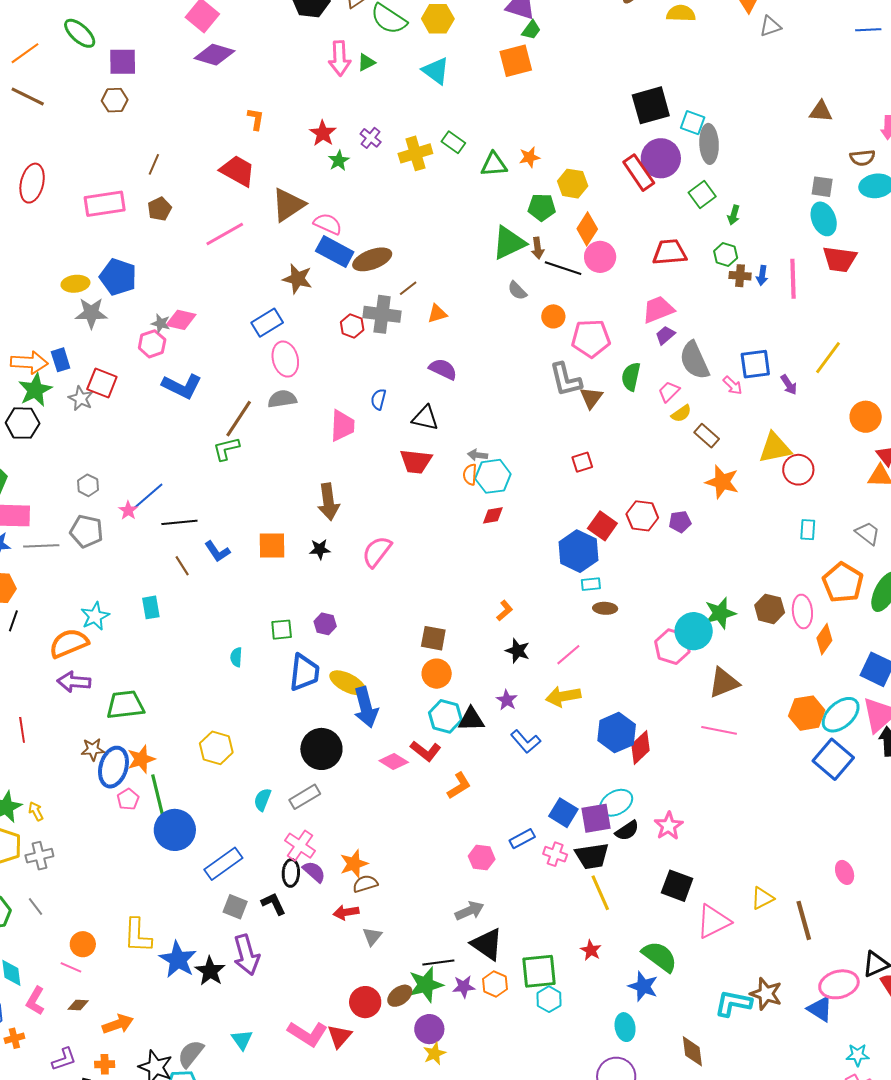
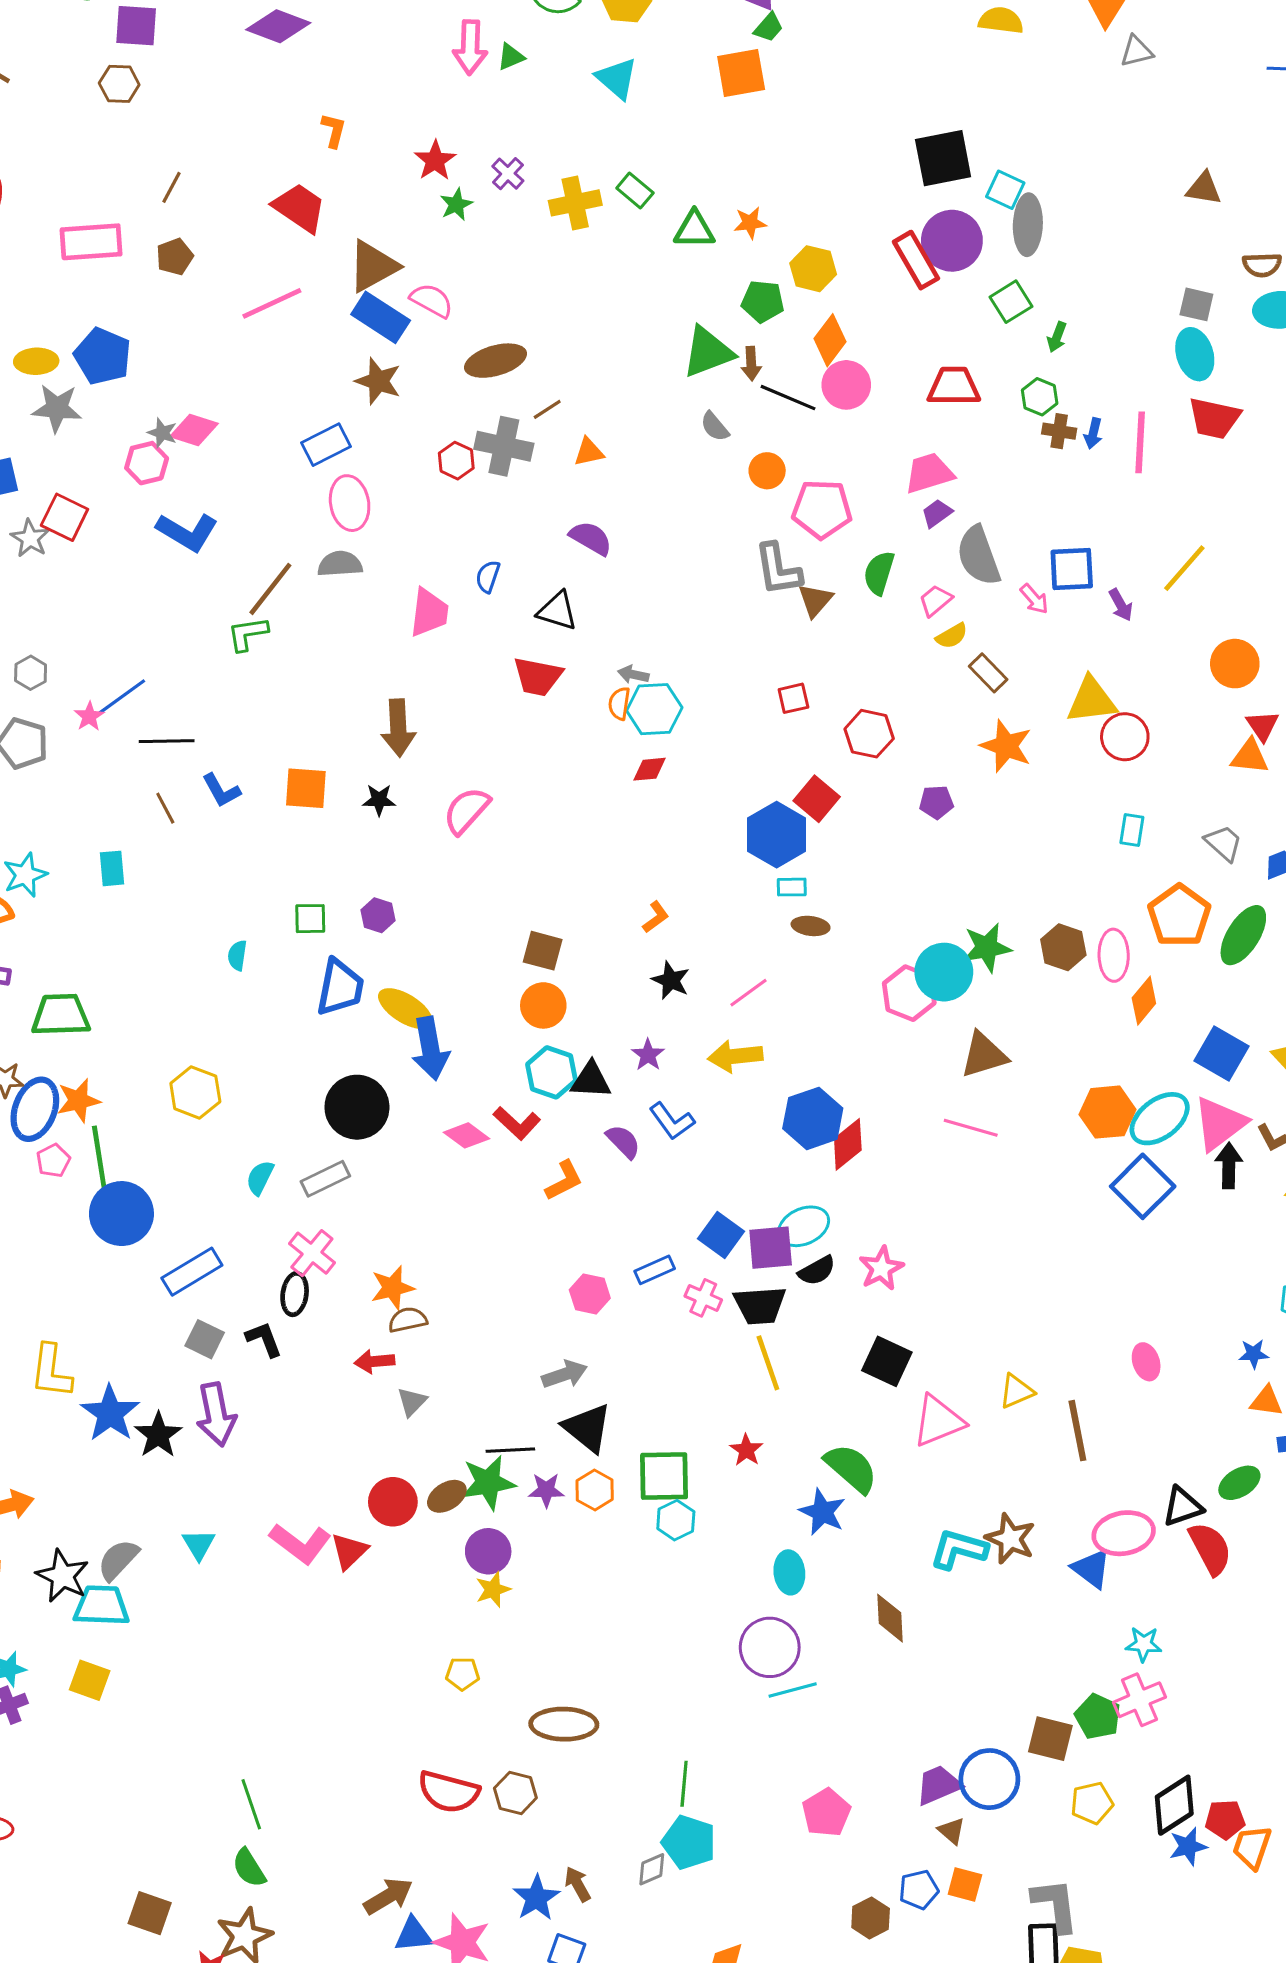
blue rectangle: (335, 252) -> (381, 317), moved
red hexagon: (642, 516) -> (869, 734), moved
purple semicircle: (314, 872) -> (623, 1142), moved

